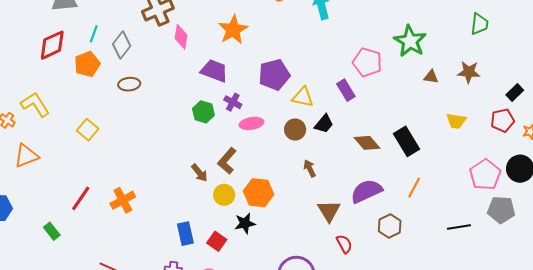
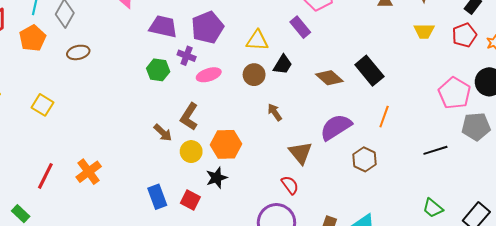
purple pentagon: (274, 75) -> (207, 27), moved
yellow trapezoid: (456, 121) -> (424, 31), moved
red semicircle: (344, 244) -> (290, 185), moved

